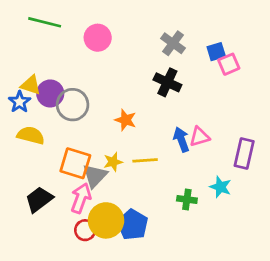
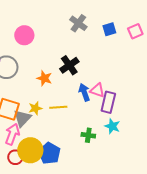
pink circle: (98, 38) -> (24, 35), moved
pink square: (229, 64) -> (135, 31), moved
black cross: (167, 82) -> (69, 65), moved, turned 30
pink triangle: (199, 137) -> (97, 90), turned 35
purple rectangle: (244, 153) -> (108, 102), moved

